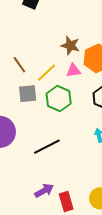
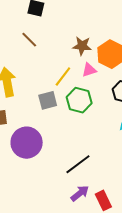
brown line: (19, 65) -> (29, 40), moved
black line: (47, 147) -> (78, 164), moved

